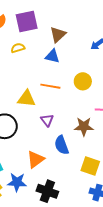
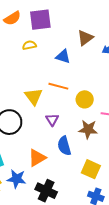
brown triangle: (58, 35) -> (85, 38), moved
yellow circle: (83, 81) -> (85, 99), moved
yellow triangle: (27, 99) -> (33, 96), turned 42

